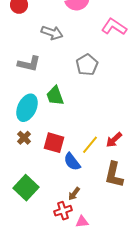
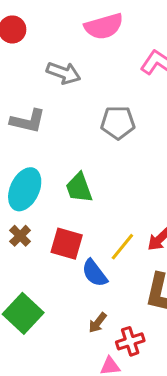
gray pentagon: (87, 65) -> (118, 123), turned 30
green trapezoid: (55, 96) -> (79, 188), moved
red cross: (63, 211) -> (130, 341), moved

